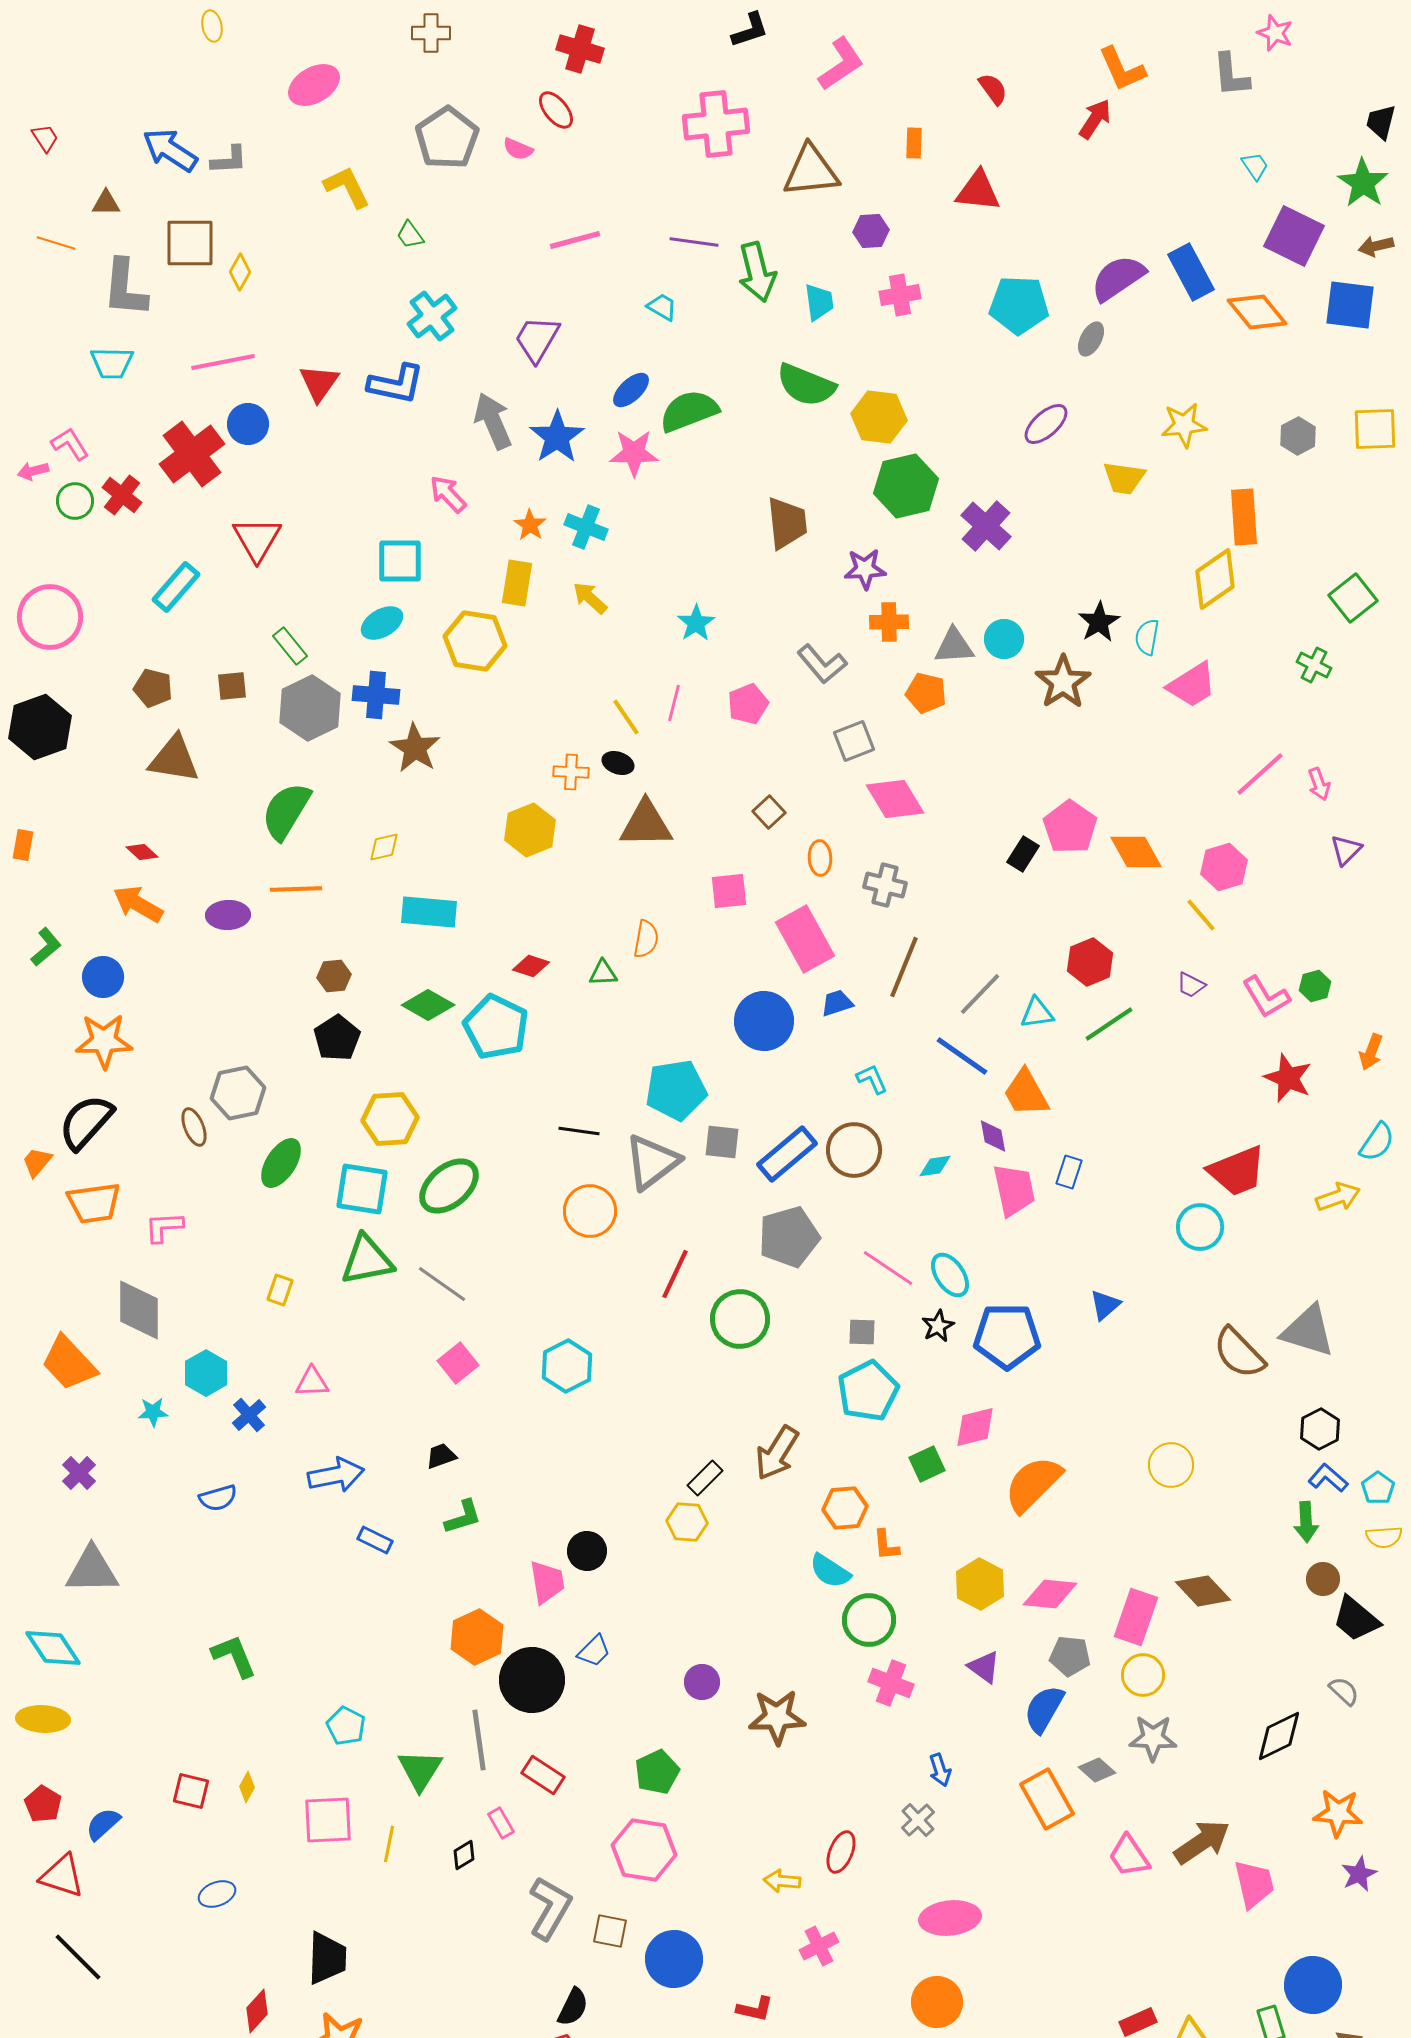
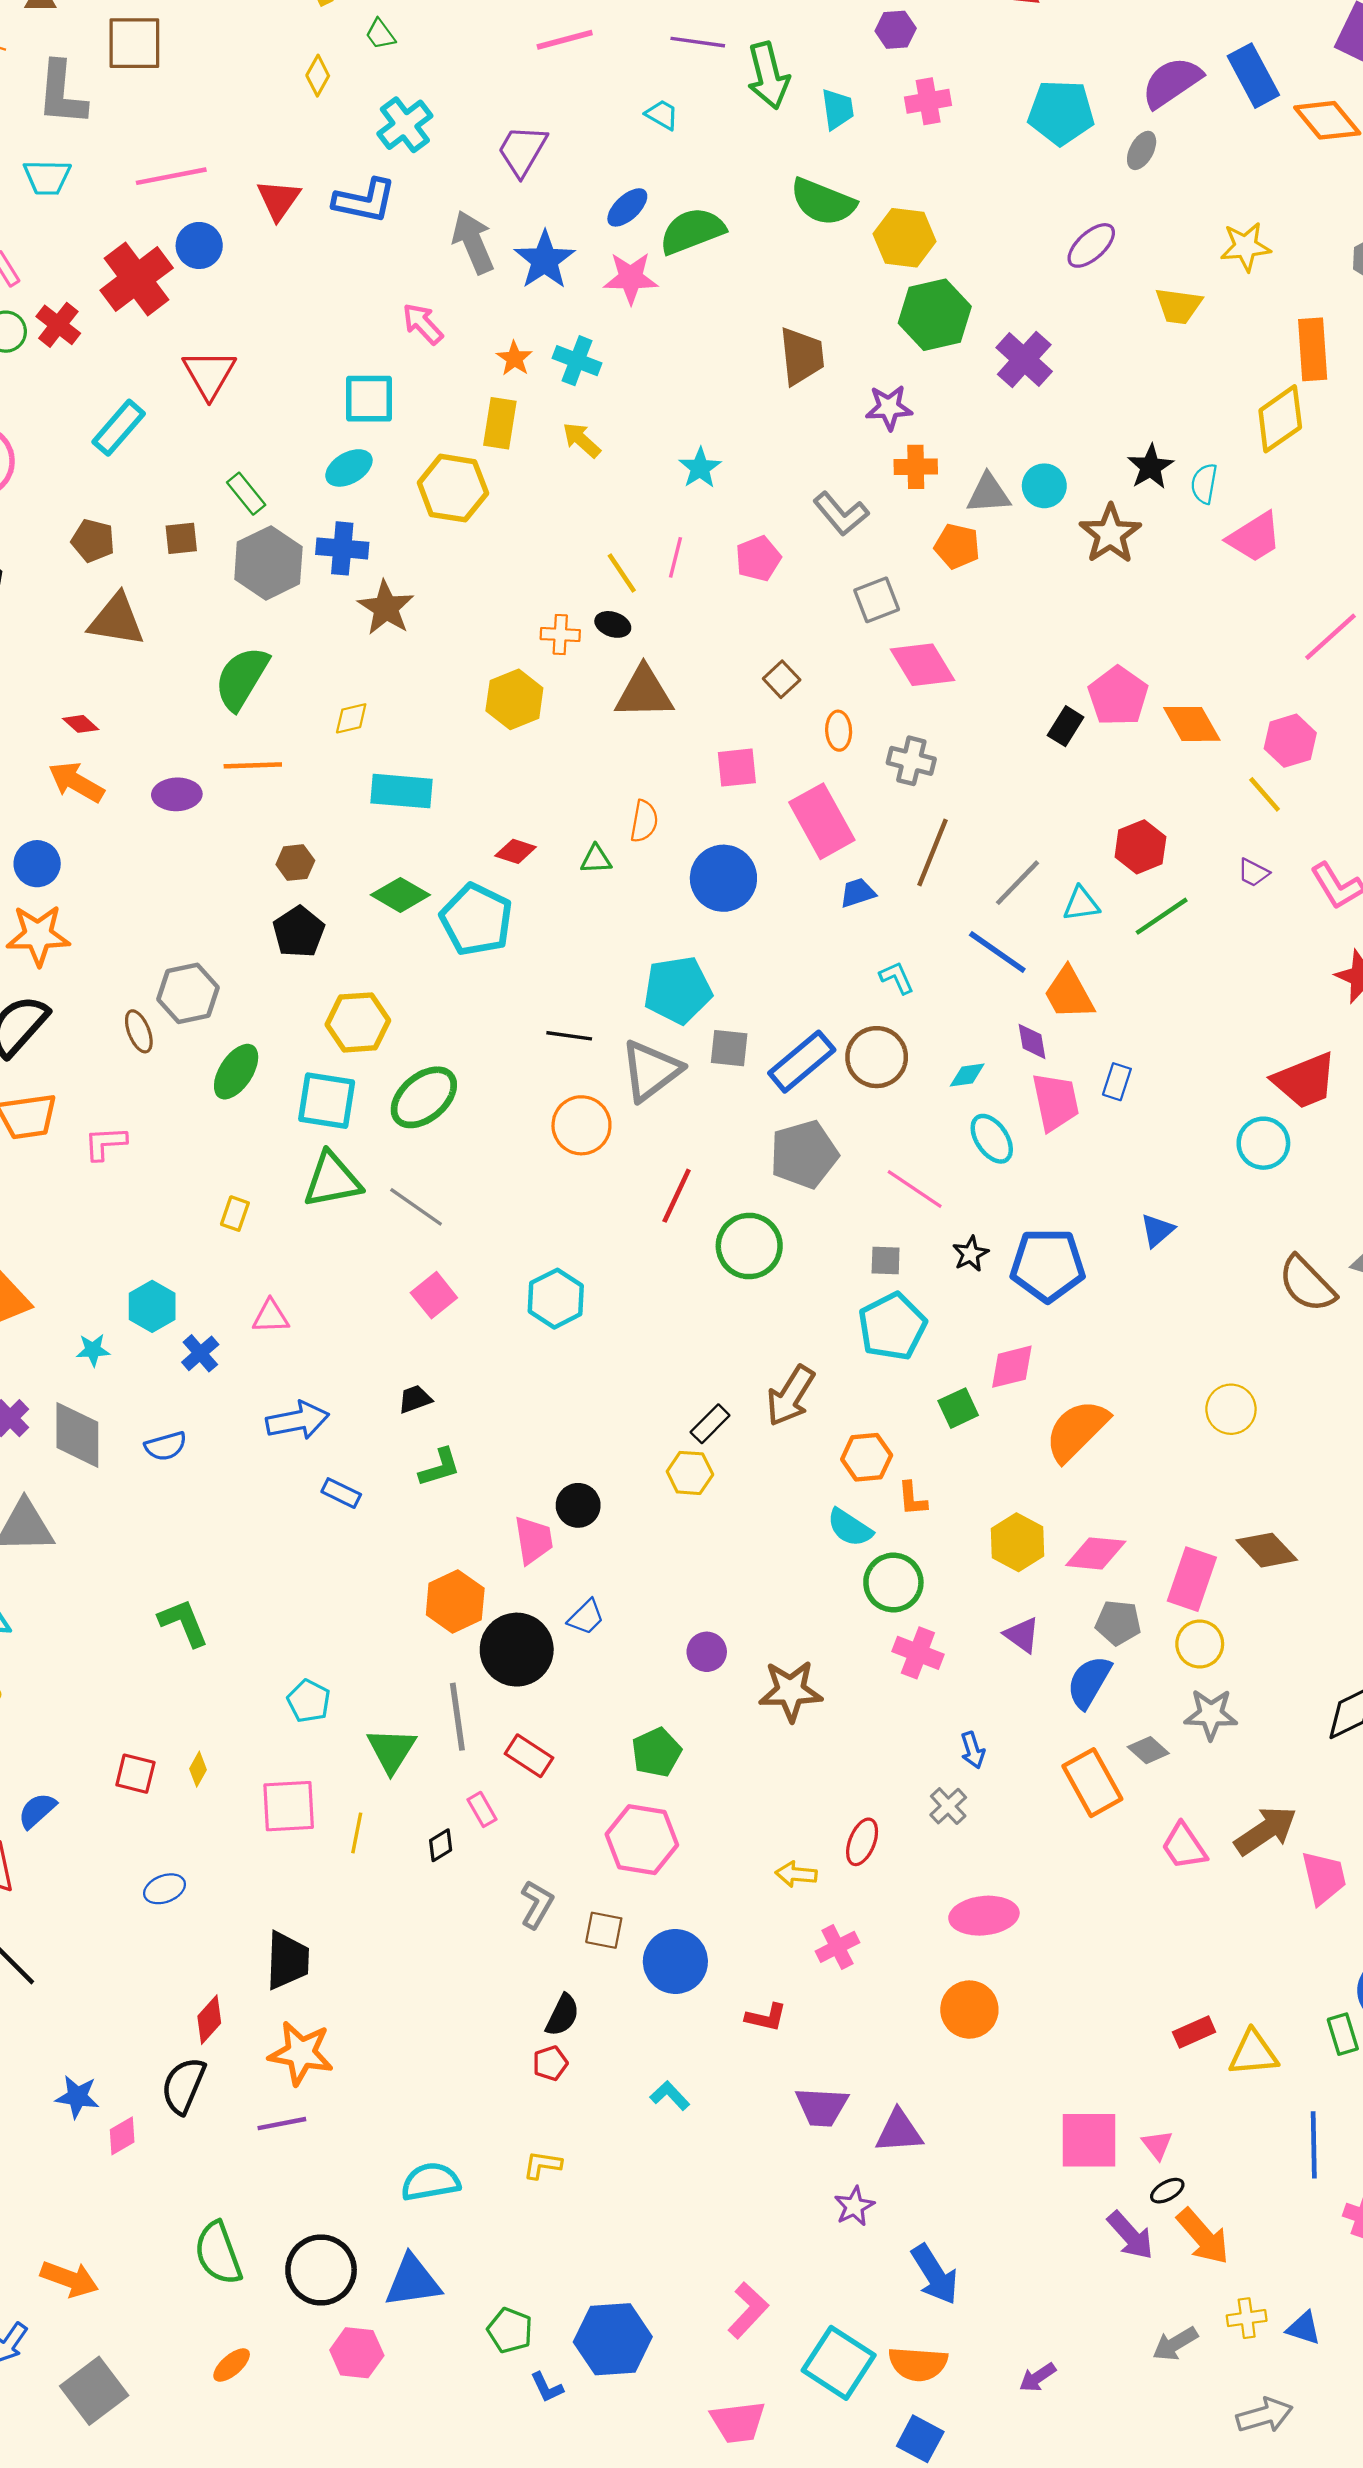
yellow diamond: (240, 272) -> (318, 76), moved
blue circle: (764, 1021) -> (723, 878), moved
cyan ellipse: (950, 1275) -> (992, 1139), moved
gray diamond: (139, 1310) -> (77, 1435), moved
gray L-shape: (550, 1908) -> (537, 1904), size x0.7

